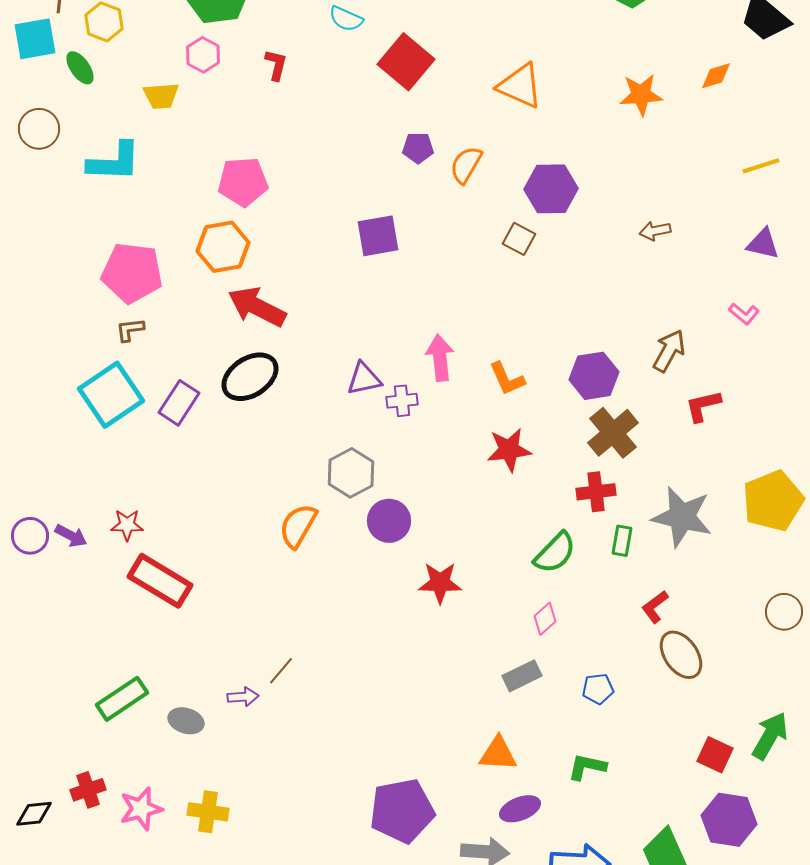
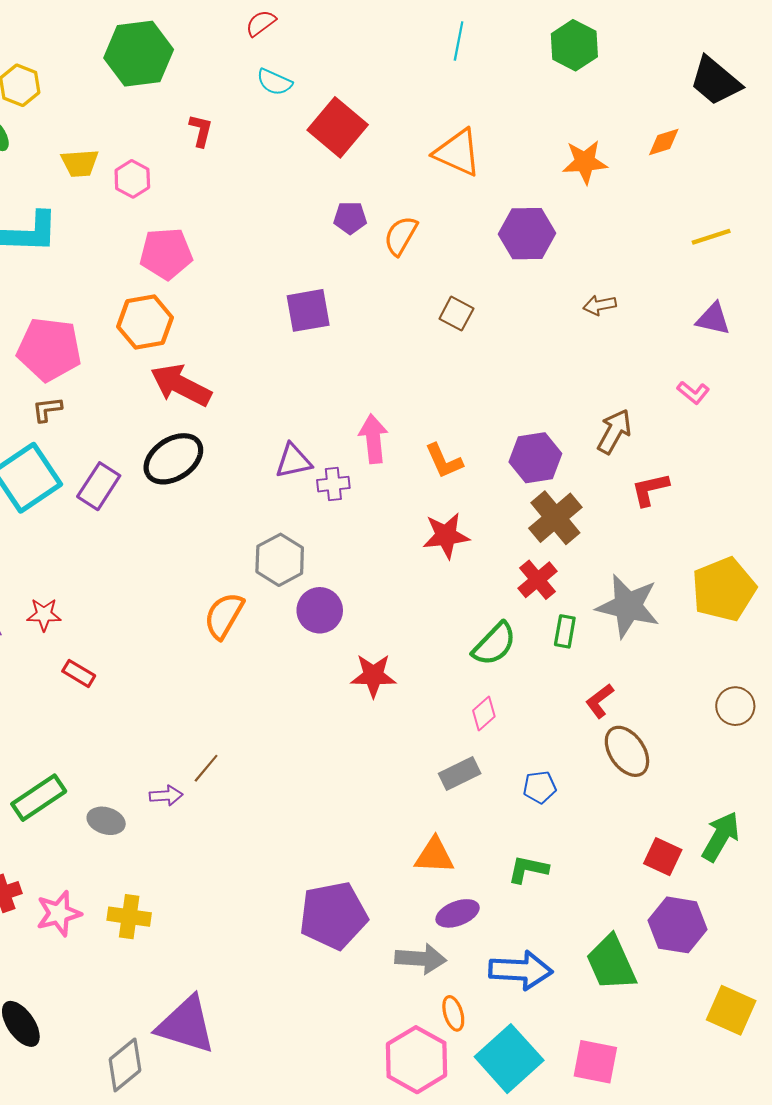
pink hexagon: (203, 55) -> (132, 179), moved
purple hexagon: (551, 189) -> (527, 234), moved
red cross: (596, 492) -> (537, 580), turned -33
red rectangle: (160, 581) -> (79, 673), size x0.5

